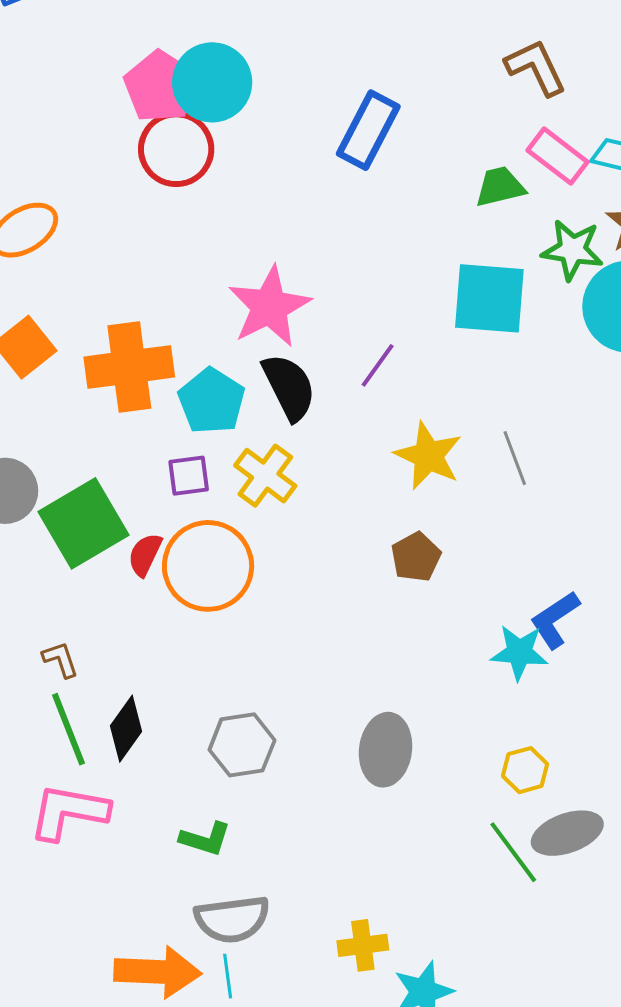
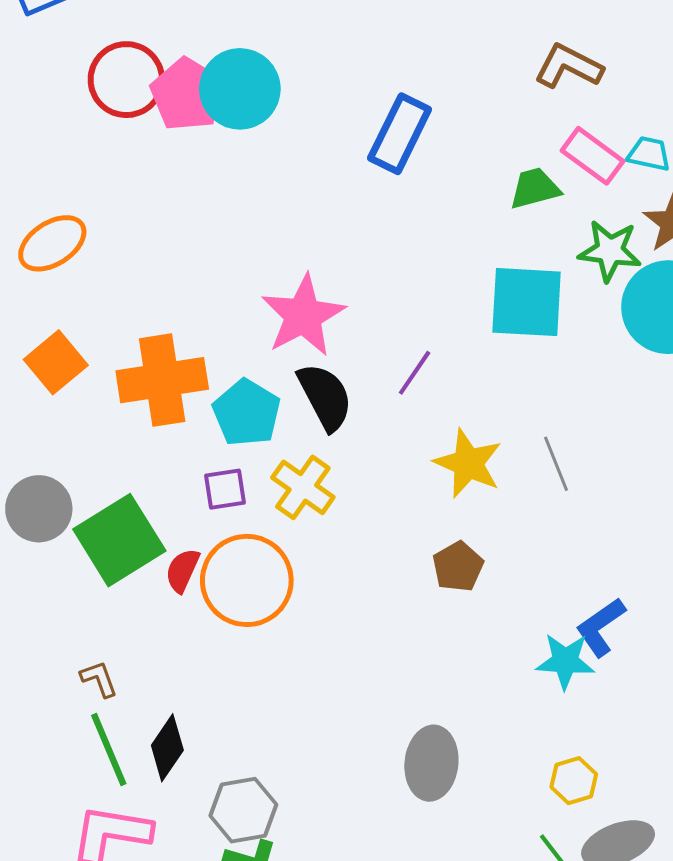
brown L-shape: (536, 67) -> (569, 66), turned -36
red circle: (176, 149) -> (126, 80), moved
gray hexagon: (242, 745) -> (243, 810), moved

